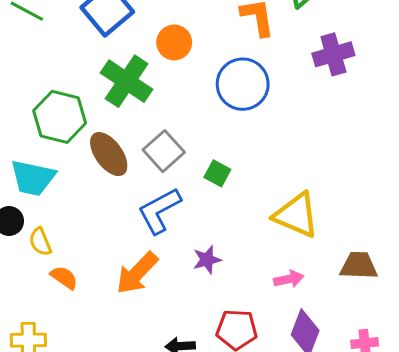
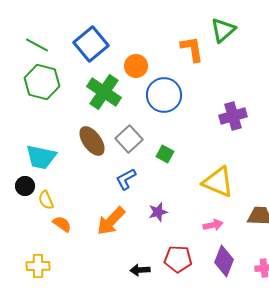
purple cross: (333, 54) -> (233, 116), moved
blue circle: (243, 84) -> (164, 95), moved
green hexagon: (60, 117) -> (42, 82), moved
blue L-shape: (159, 211) -> (126, 179), size x0.7

